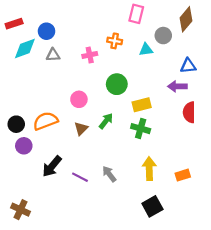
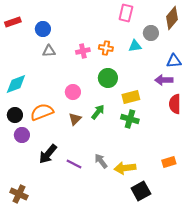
orange cross: (115, 41) -> (106, 48), moved
cyan diamond: (25, 49) -> (16, 84), moved
yellow arrow: (149, 169) -> (125, 168), moved, turned -95

